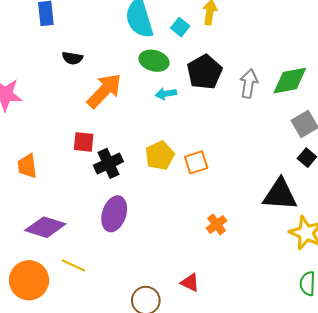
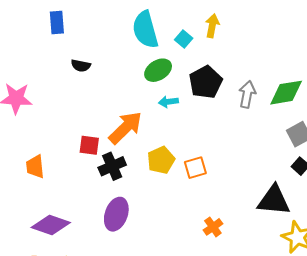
green ellipse: (154, 61) -> (158, 70), turned -48
orange arrow: (104, 91) -> (126, 128), moved

